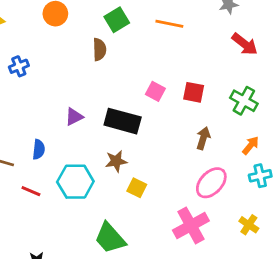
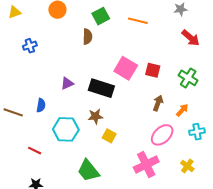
pink square: (155, 91) -> (126, 68), size x1.6
orange arrow: (251, 145) -> (182, 110), moved
red line: (31, 191) -> (35, 151), moved

